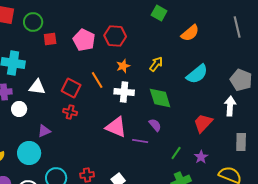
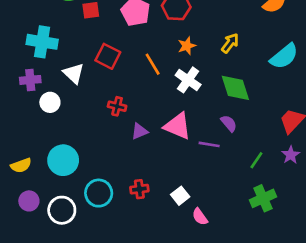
white triangle: (37, 87) -> (74, 73), turned 36
red square: (71, 88) -> (108, 56), moved
white cross: (124, 92) -> (188, 80), turned 30
purple triangle: (44, 131) -> (139, 131), moved
purple star: (201, 157) -> (291, 155), moved

